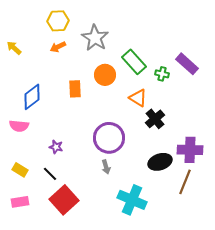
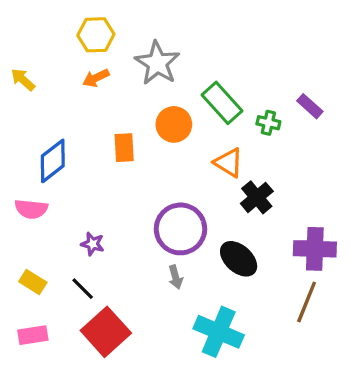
purple rectangle: (187, 64) -> (310, 106), size x0.7
black ellipse: (160, 162) -> (239, 259), moved, turned 60

